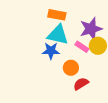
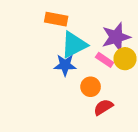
orange rectangle: (57, 15) -> (56, 19), moved
cyan triangle: (58, 35) -> (74, 45), turned -40

